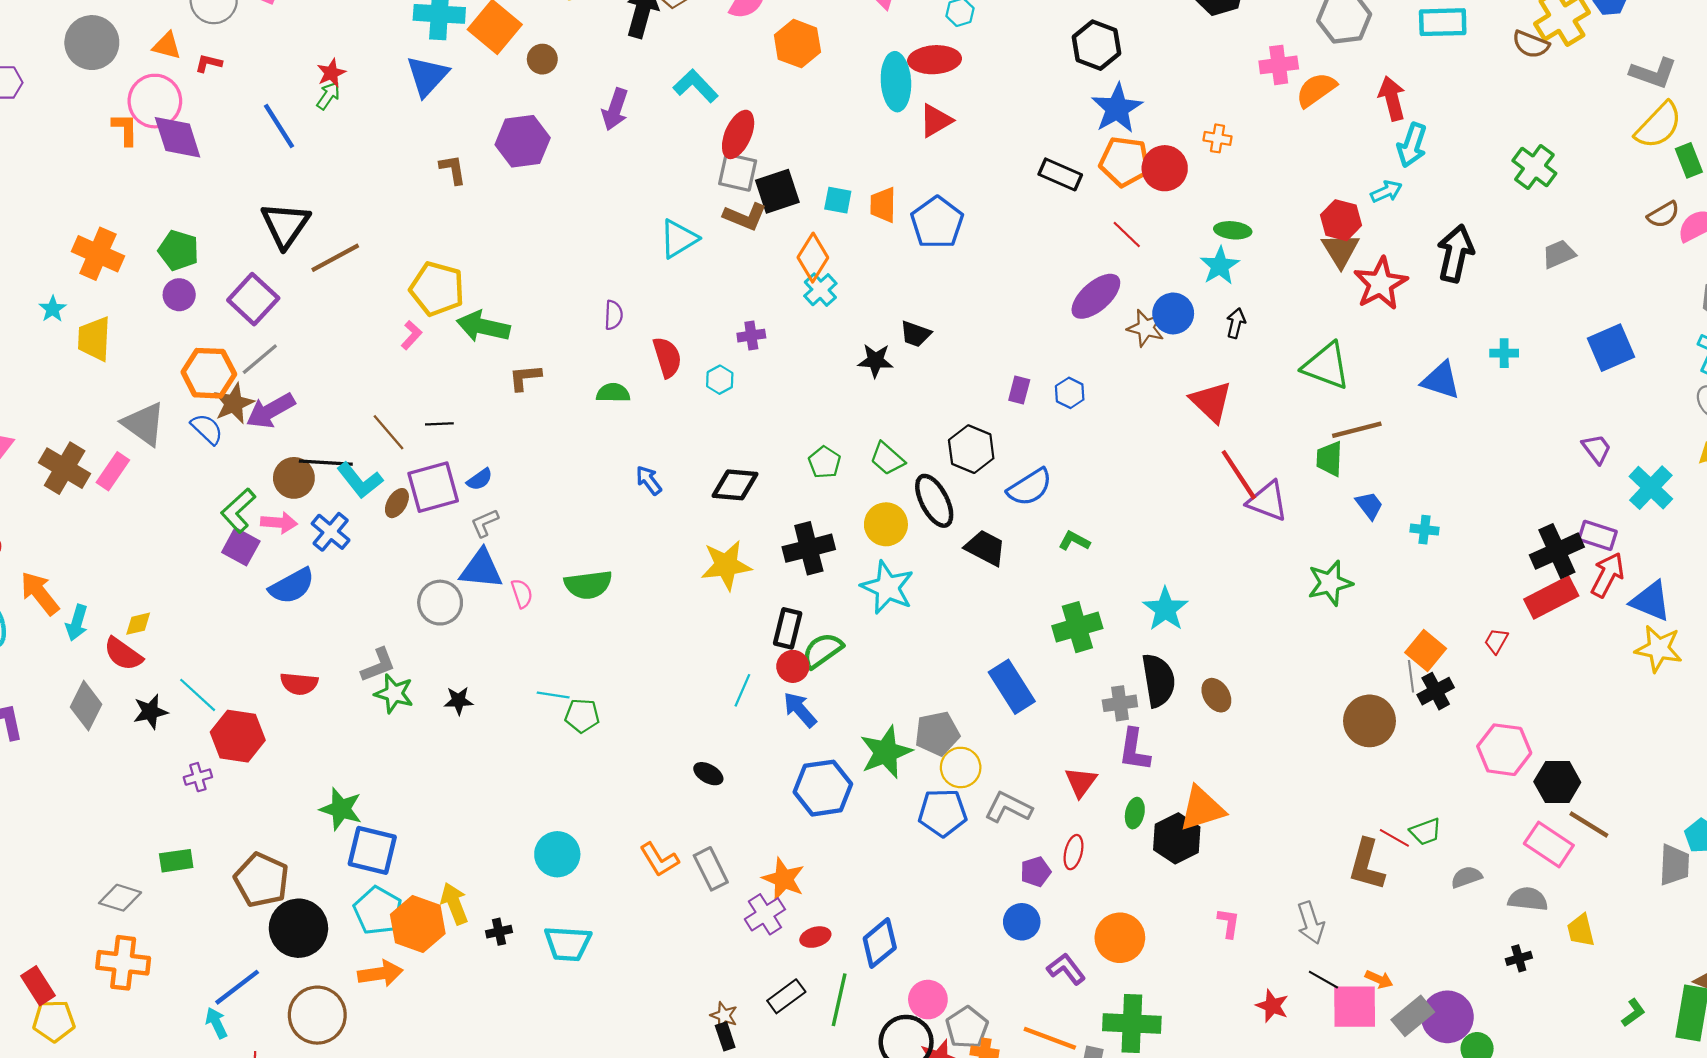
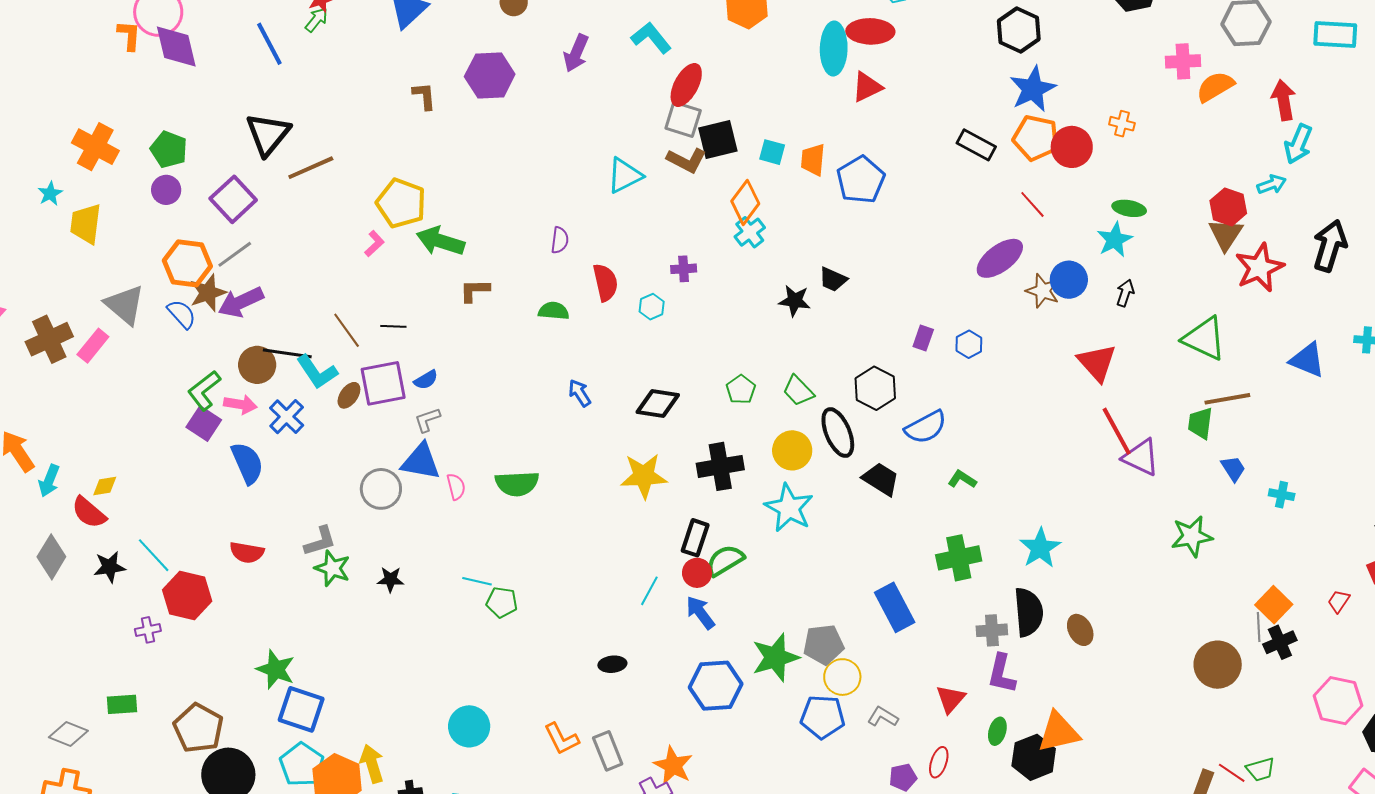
brown cross: (65, 468) -> (49, 339), turned 30
blue semicircle: (292, 586) -> (247, 463), turned -90
black ellipse: (708, 774) -> (612, 664), turned -40
gray L-shape: (1008, 807) -> (883, 717), size x0.7

